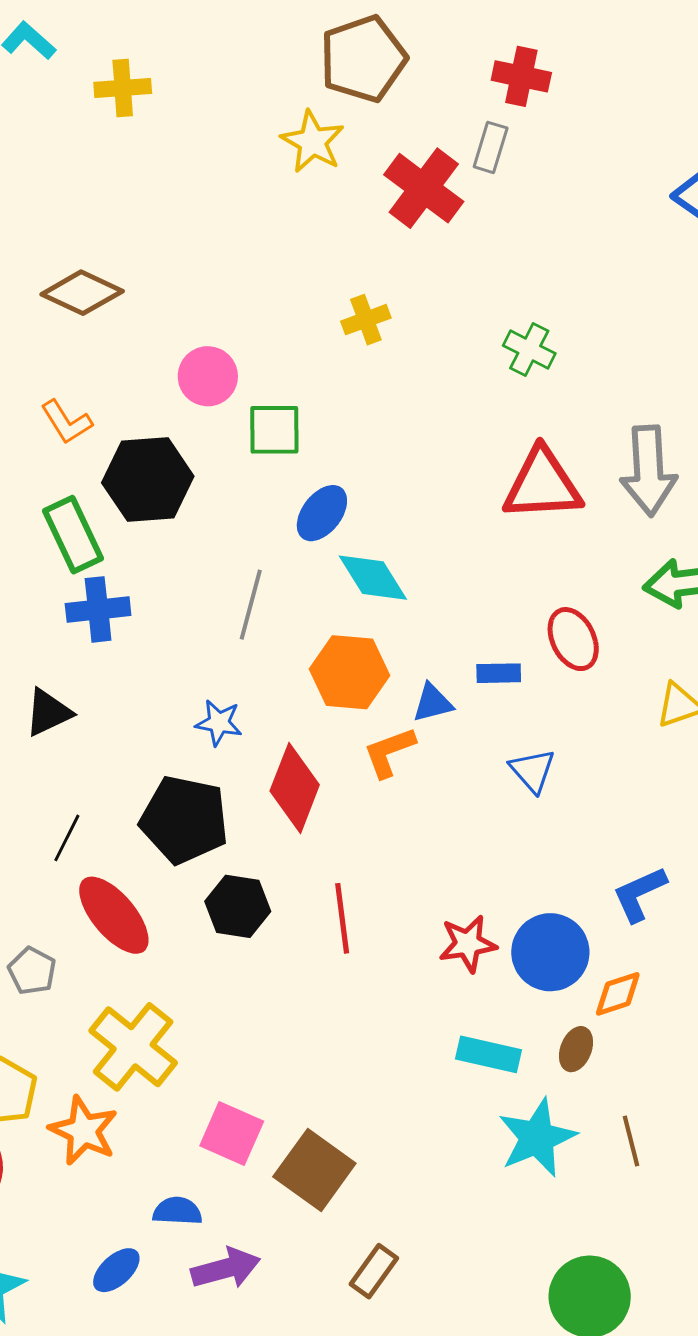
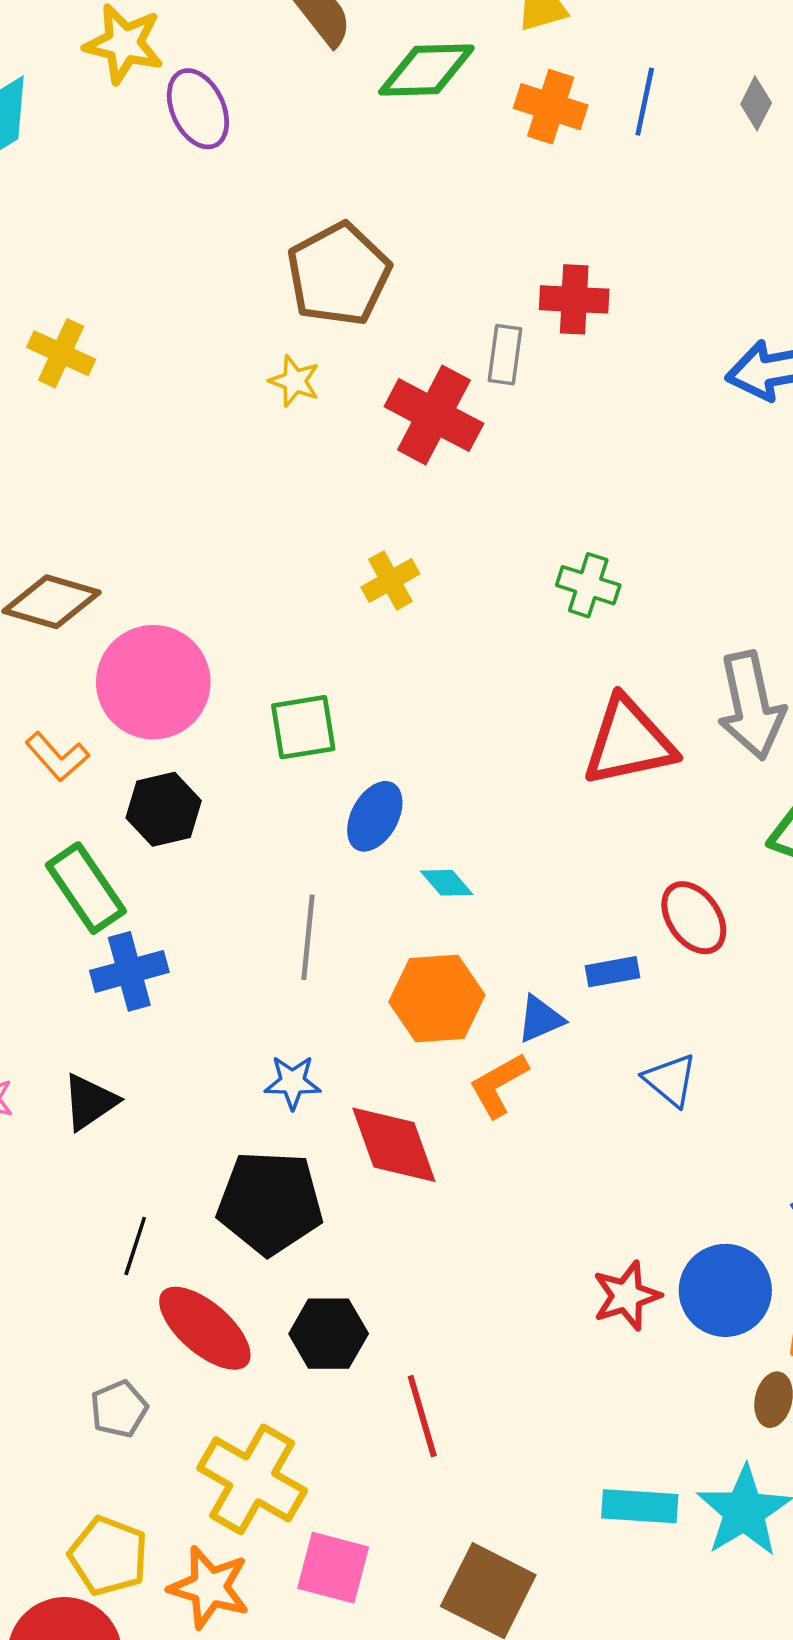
red cross: (521, 76) -> (574, 299), moved
yellow cross: (123, 88) -> (61, 353), turned 38
yellow star: (313, 142) -> (294, 381), size x0.7
pink circle: (208, 376) -> (153, 682), moved, size x1.6
black hexagon: (148, 479) -> (164, 809), size x0.7
cyan diamond: (373, 578) -> (447, 883), size x0.6
red diamond: (295, 788) -> (394, 1145), turned -32
black hexagon: (238, 906) -> (329, 1334), moved
red line: (342, 918) -> (422, 1416), moved
gray pentagon: (32, 971) -> (119, 1409), turned 30
cyan rectangle: (488, 1054) -> (640, 1506), moved
pink square: (232, 1133) -> (333, 1568), moved

